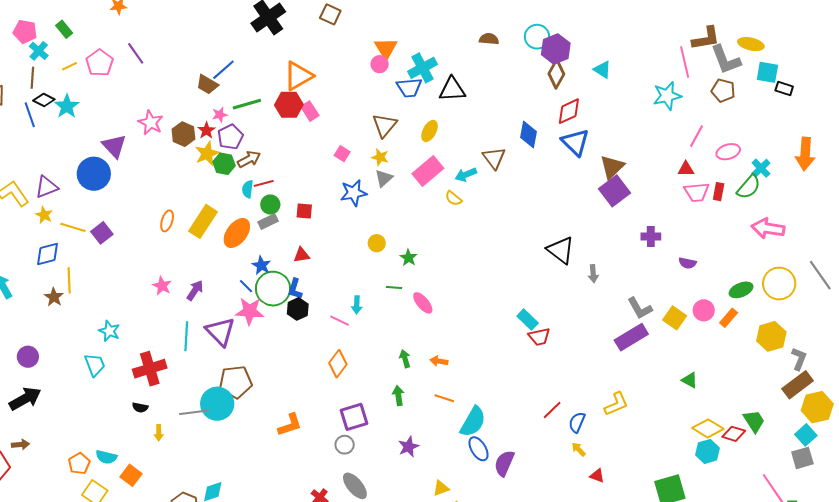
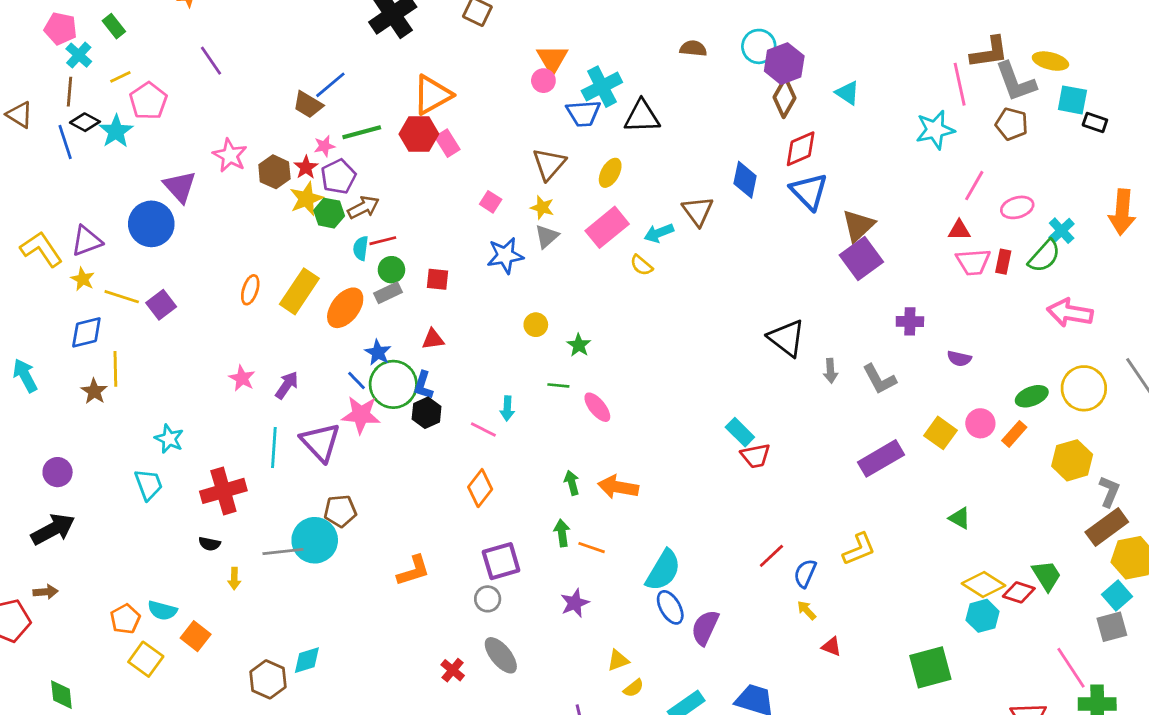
pink pentagon: (100, 63) -> (148, 101), moved
gray L-shape: (640, 308) -> (879, 379), moved
orange arrow: (439, 361) -> (618, 487), size x1.6
brown pentagon: (236, 382) -> (340, 511), size x0.7
orange line: (444, 398) -> (592, 548), moved

